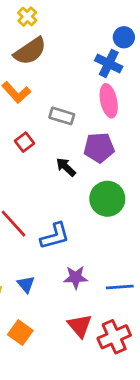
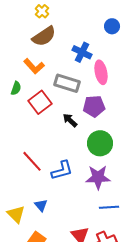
blue cross: (109, 63) -> (82, 52), moved
gray rectangle: (62, 116) -> (67, 83), size x1.4
red square: (24, 142) -> (40, 102), size x1.6
purple star: (76, 277) -> (98, 177), moved, size x1.4

